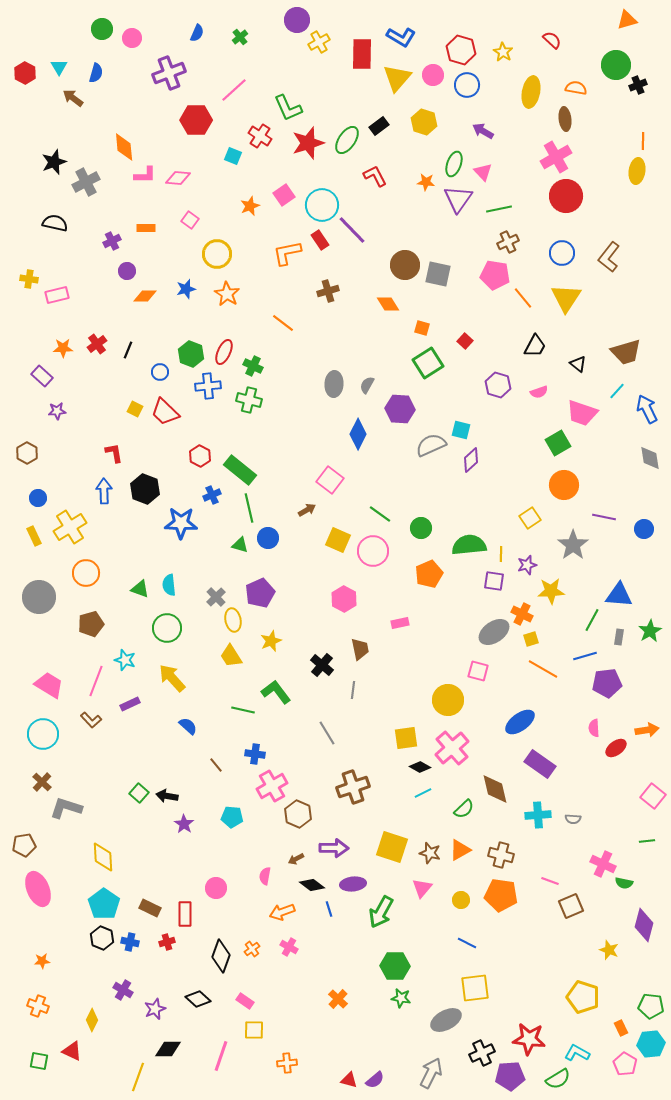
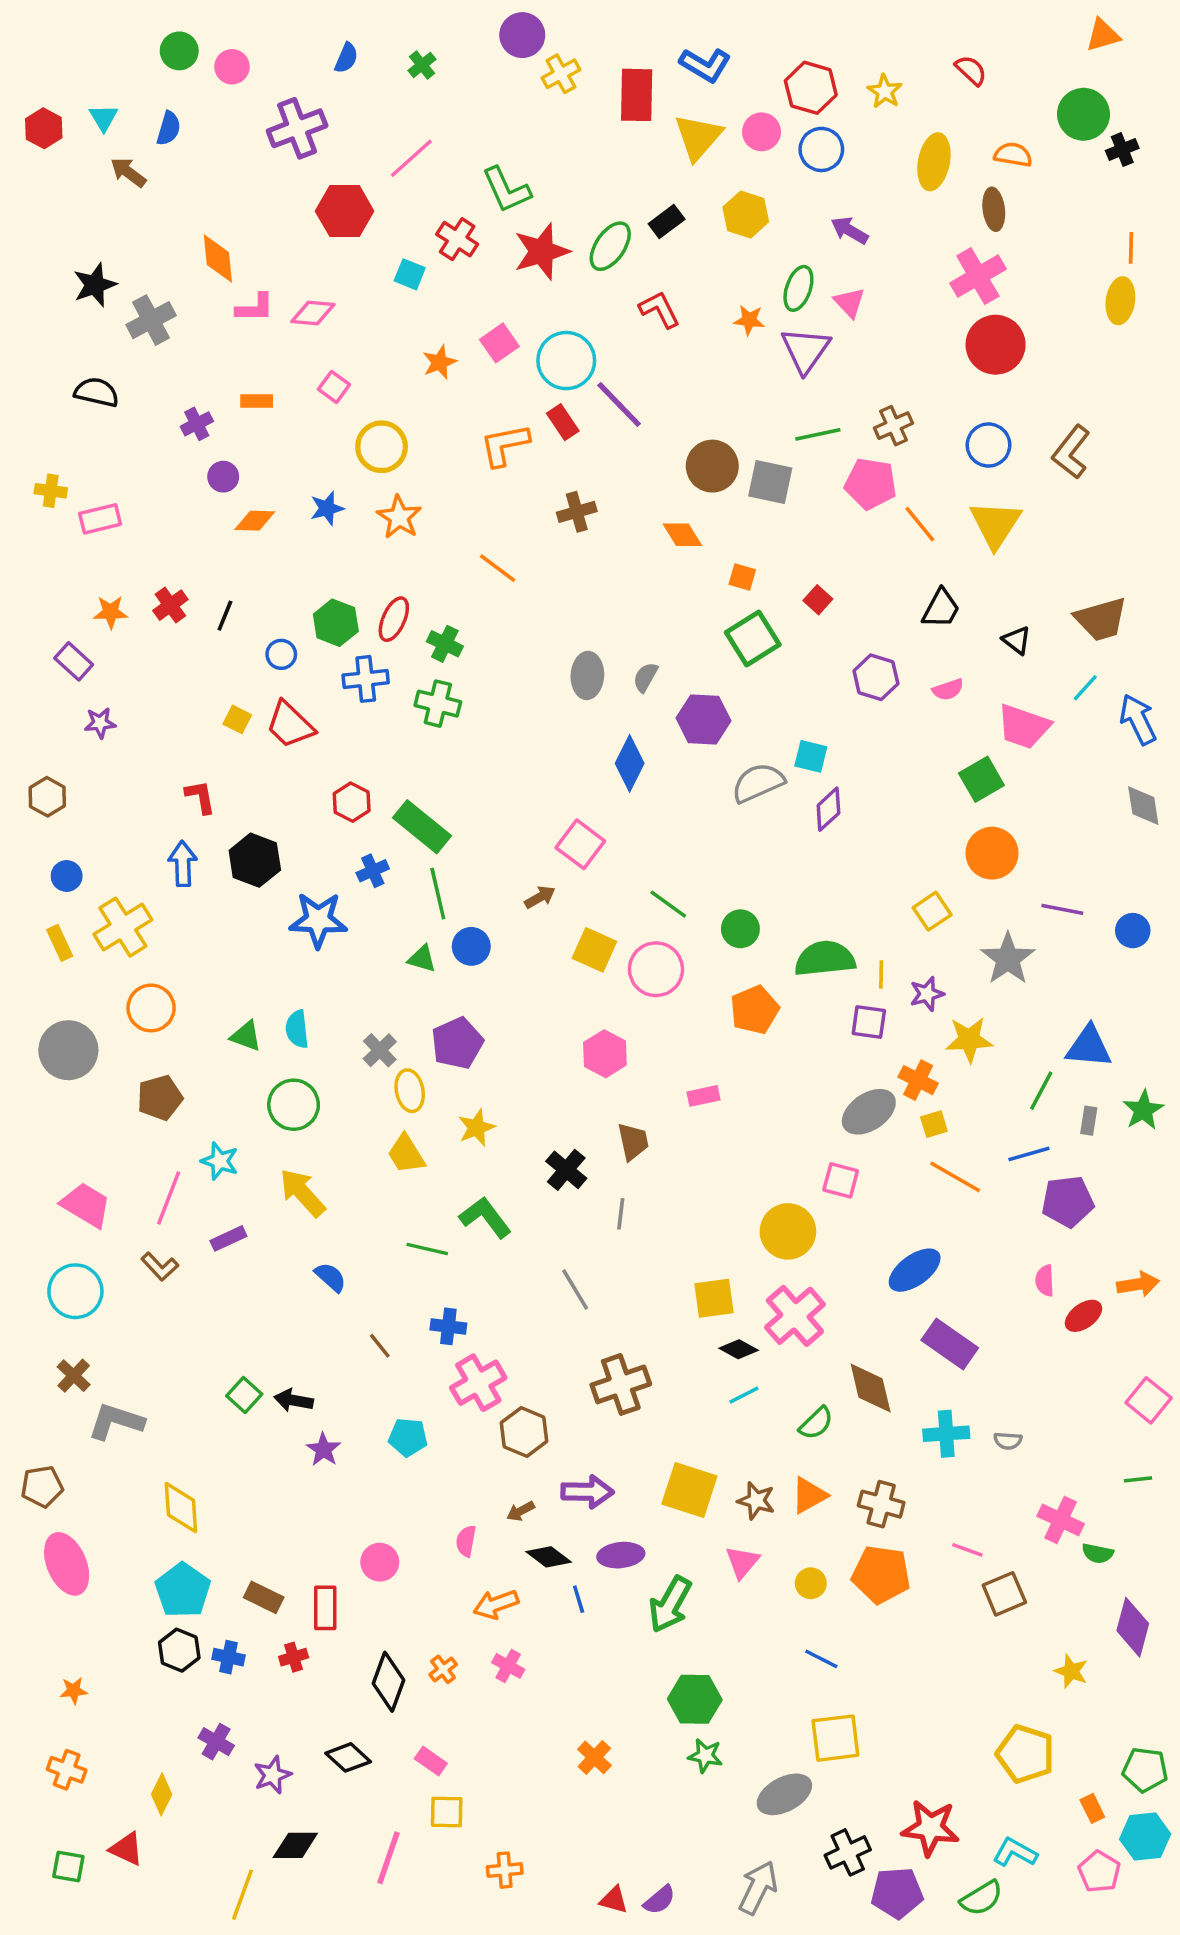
green line: (499, 209) -> (818, 434), moved

